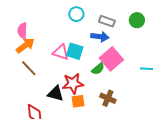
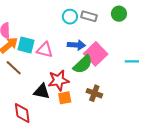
cyan circle: (76, 14) -> (70, 17), moved
blue arrow: (100, 37) -> (76, 45), moved
cyan square: (75, 51) -> (26, 45), moved
green semicircle: (98, 69) -> (83, 64), size x1.5

